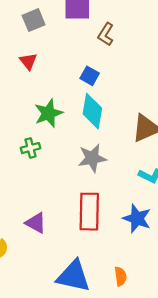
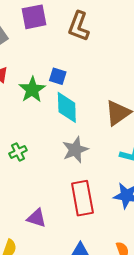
brown L-shape: (106, 34) -> (79, 26), moved, size x1.4
green star: (48, 113) -> (32, 90), moved

